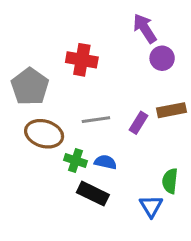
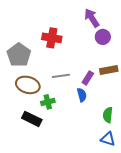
green cross: (76, 161) -> (48, 102), turned -32
blue semicircle: (105, 162) -> (82, 95), moved, turned 64
black rectangle: (93, 194) -> (32, 119), moved
blue triangle: (151, 206) -> (108, 139), moved, turned -42

